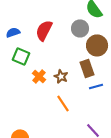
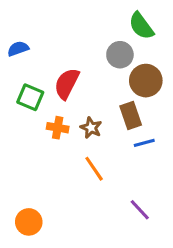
red semicircle: (44, 30) -> (67, 84), moved
blue semicircle: (13, 32) -> (18, 49), moved
orange cross: (39, 76) -> (58, 128), turned -32

